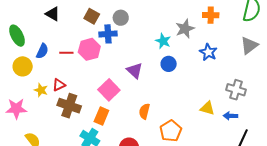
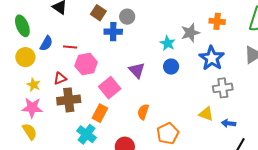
pink hexagon: (89, 49) -> (86, 64), moved
blue star: (208, 52) -> (212, 58), size x1.4
yellow star: (41, 90) -> (34, 85), moved
gray cross: (236, 90) -> (223, 88), moved, turned -30
brown cross: (69, 106) -> (69, 100), turned -30
pink star: (16, 109) -> (32, 108), moved

